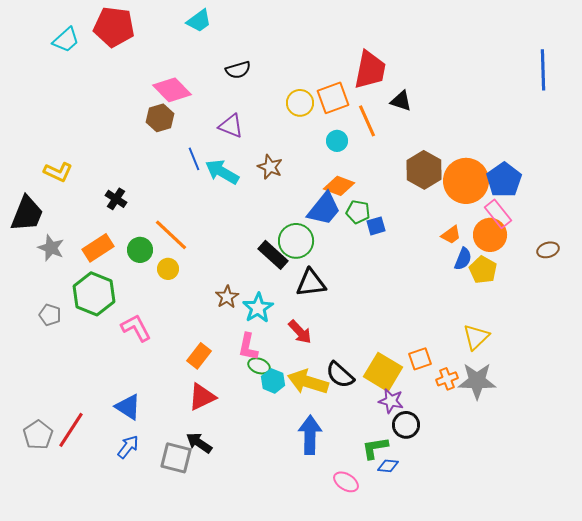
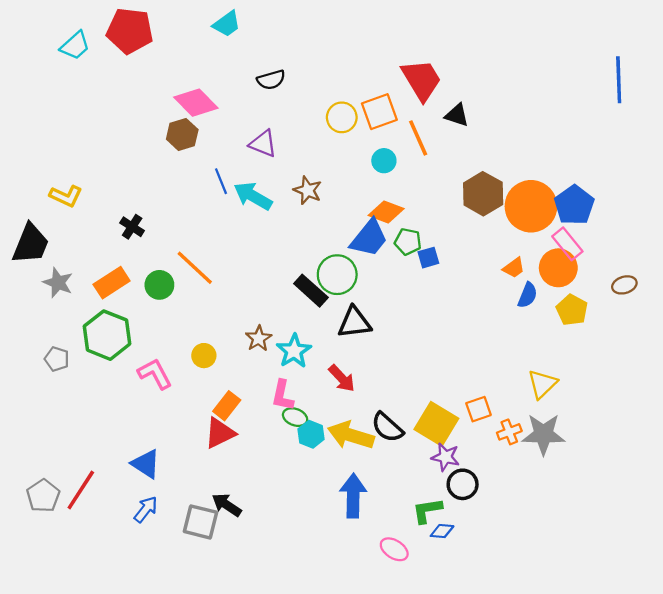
red trapezoid: (370, 70) -> (422, 80), turned -42
yellow circle: (168, 269) -> (204, 356), moved
yellow pentagon: (483, 270) -> (572, 310), moved
red triangle: (202, 397) -> (220, 433), moved

